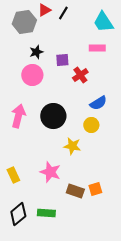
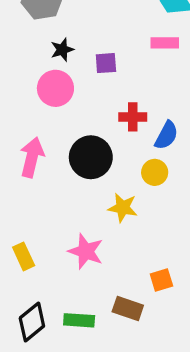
red cross: (80, 75) -> (133, 117), moved, turned 35
blue semicircle: (98, 103) -> (166, 135), turned -30
brown rectangle: (75, 191) -> (128, 309), moved

